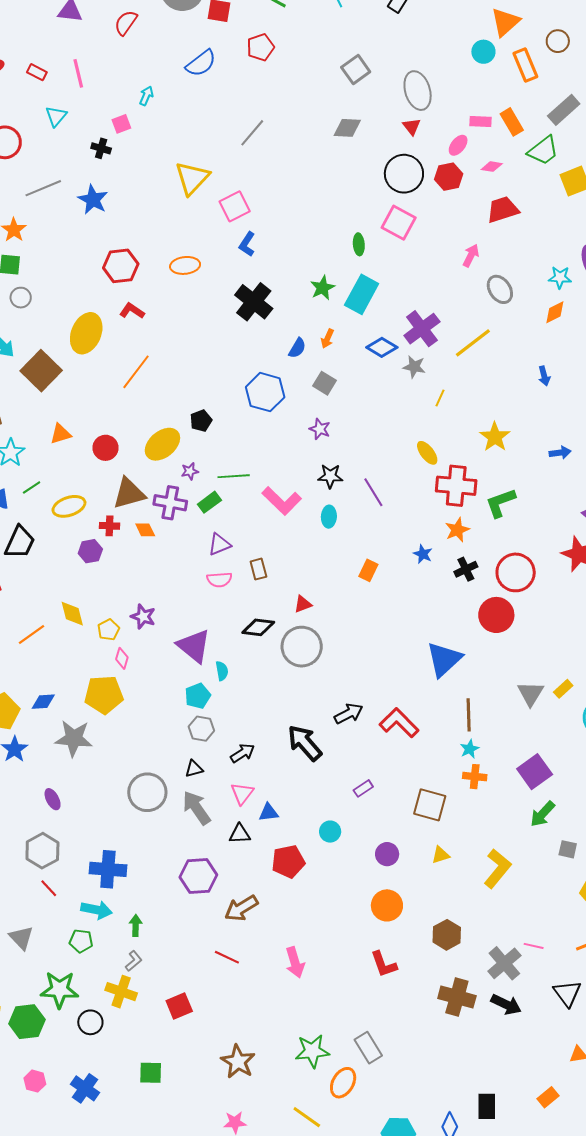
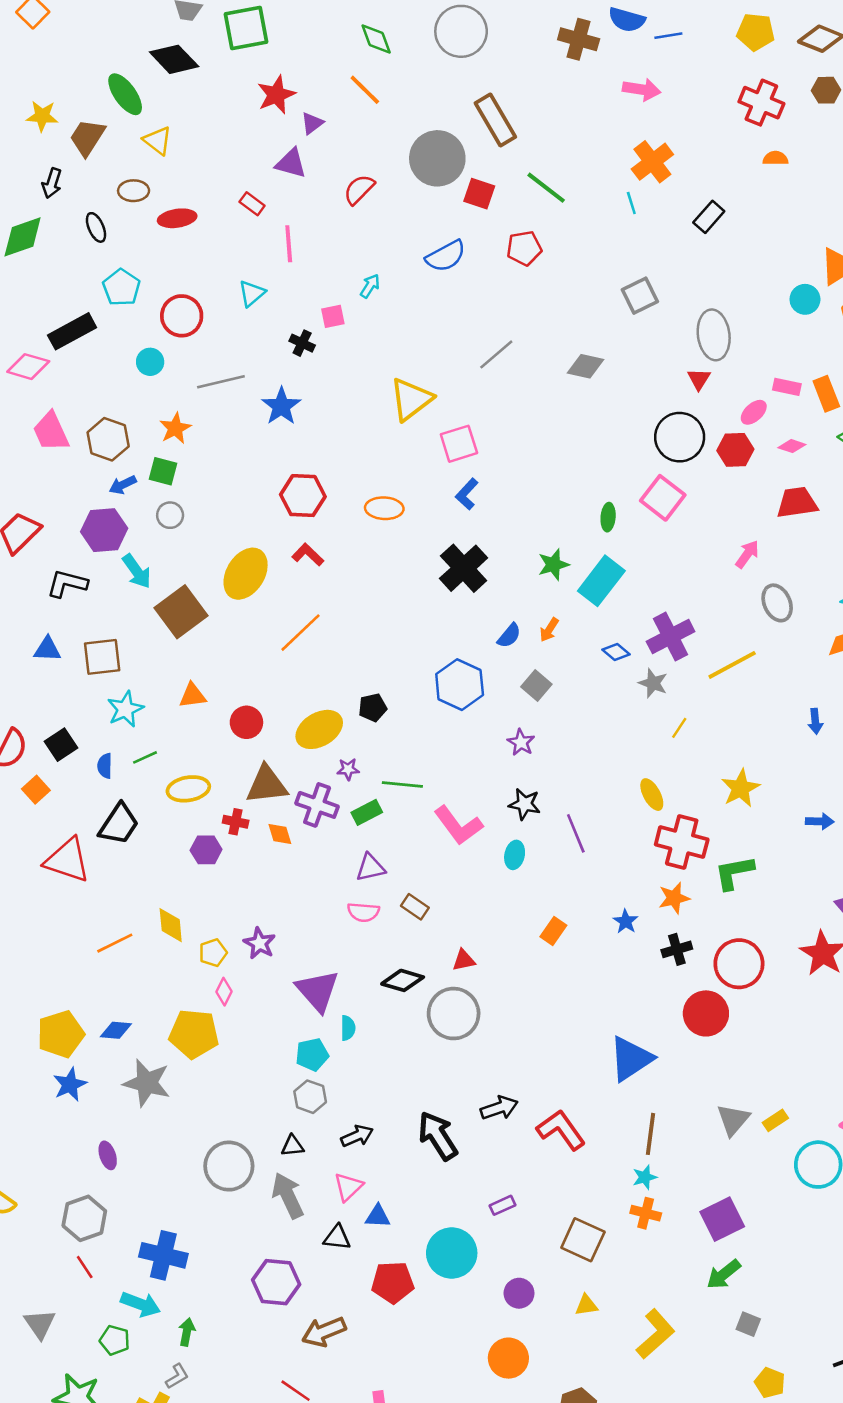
red rectangle: (37, 72) -> (252, 204), moved
gray diamond: (347, 128) -> (585, 366), moved
blue diamond: (382, 347) -> (616, 652), size x0.7
brown rectangle: (258, 569) -> (415, 907), turned -50
cyan circle: (330, 832) -> (452, 1253), size x1.8

